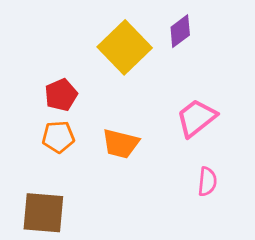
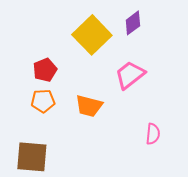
pink trapezoid: (196, 118) -> (130, 75), moved

